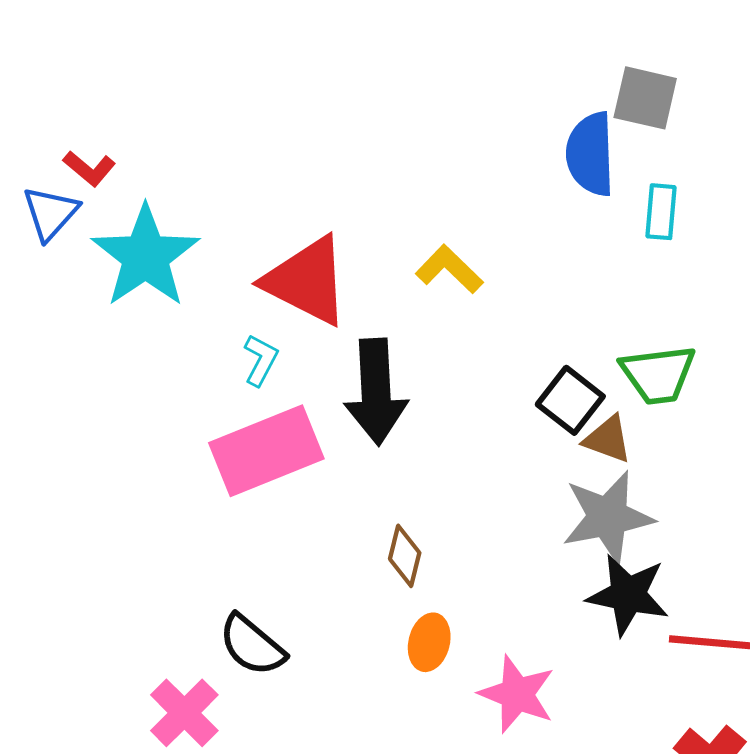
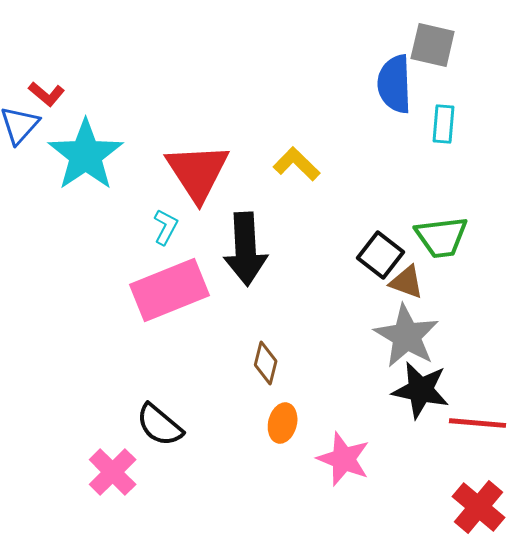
red triangle: (307, 281) -> (198, 172), turned 30
gray star: (608, 517) -> (407, 336), turned -30

